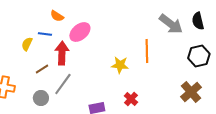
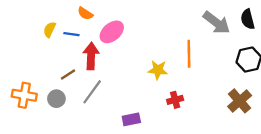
yellow semicircle: (27, 44) -> (50, 30), moved
gray circle: (41, 98) -> (56, 99), moved
red cross: (131, 99) -> (175, 100), moved, turned 32

